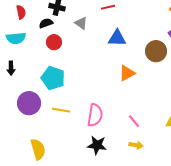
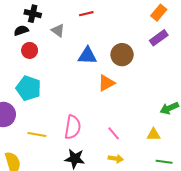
blue triangle: (117, 38) -> (87, 56), moved
brown circle: (156, 51) -> (122, 55), moved
yellow line: (61, 110) -> (37, 134), moved

